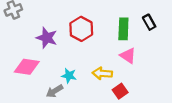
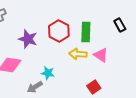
green rectangle: (123, 29) -> (86, 32), moved
yellow arrow: (102, 73) -> (78, 54), moved

